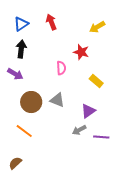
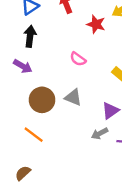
red star: (81, 52) -> (96, 24), moved
pink semicircle: (61, 68) -> (78, 59), turned 128

